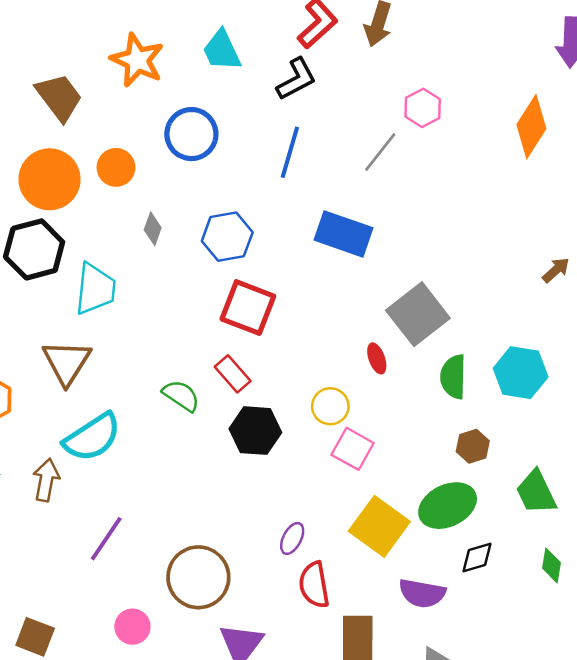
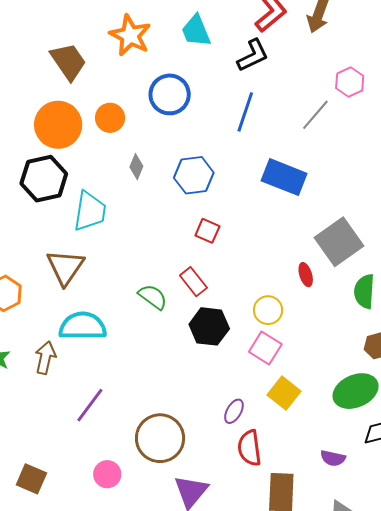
red square: (248, 308) -> (207, 231), size x0.6
cyan semicircle: (92, 437) -> (83, 326), turned -150
pink square: (353, 449) -> (265, 348), moved
yellow square: (379, 526) -> (284, 393), moved, size x0.7
purple semicircle: (422, 593) -> (333, 458), size x0.7

